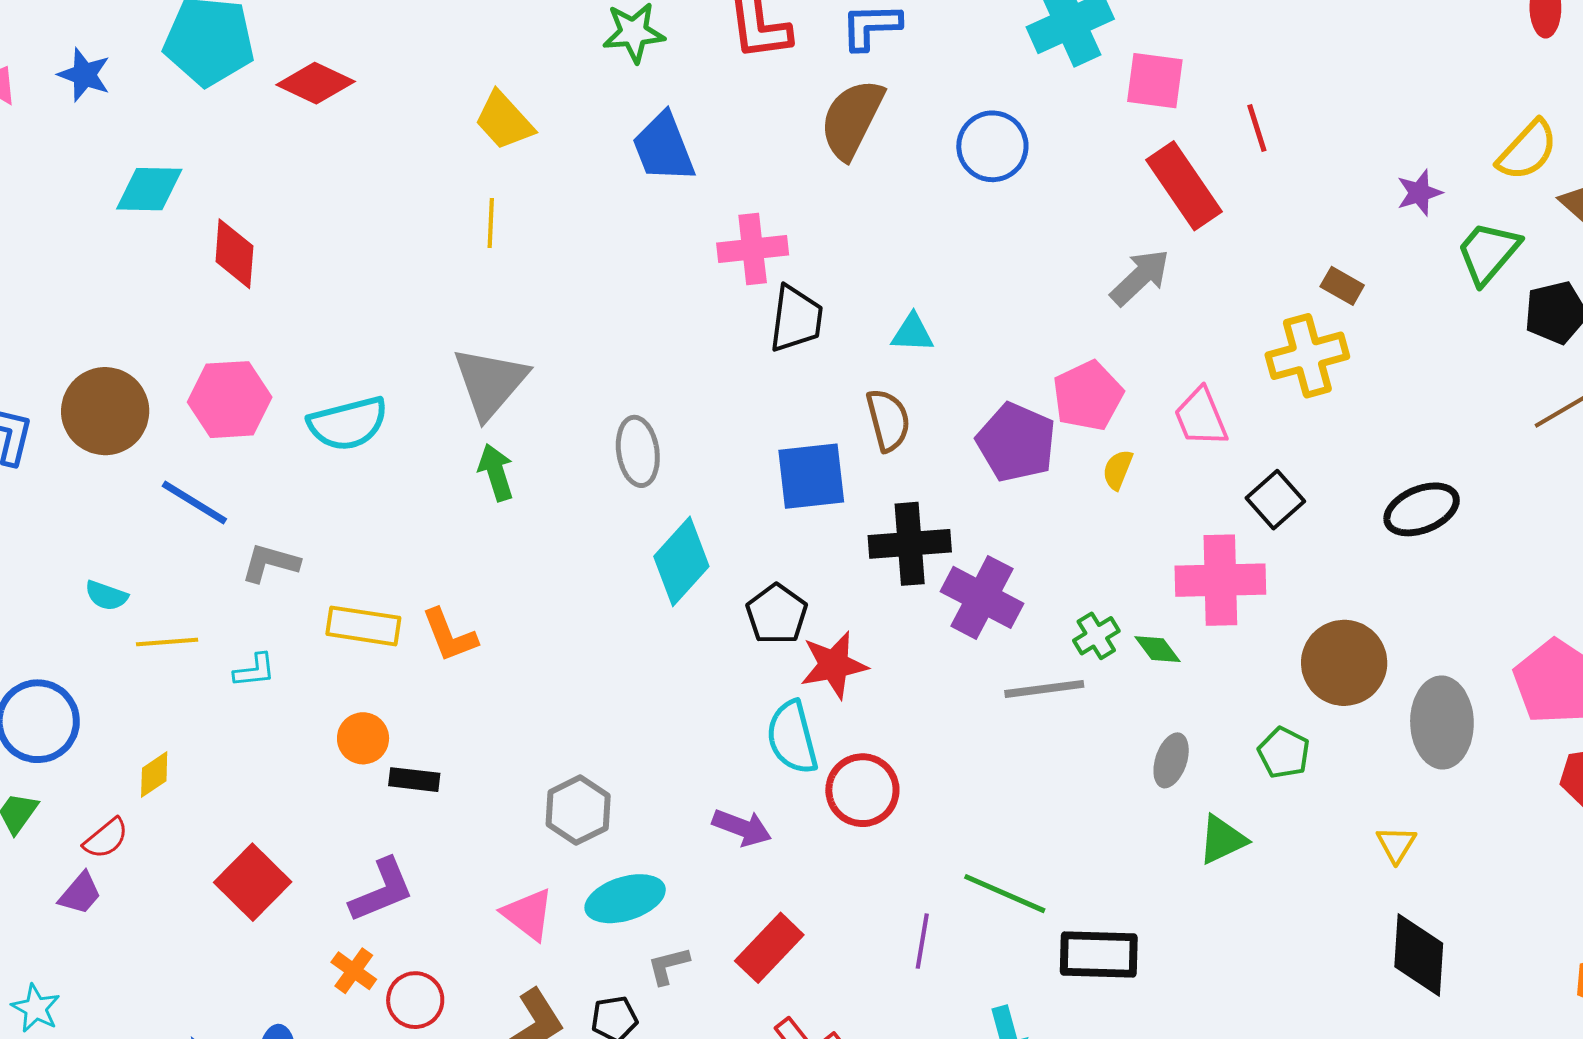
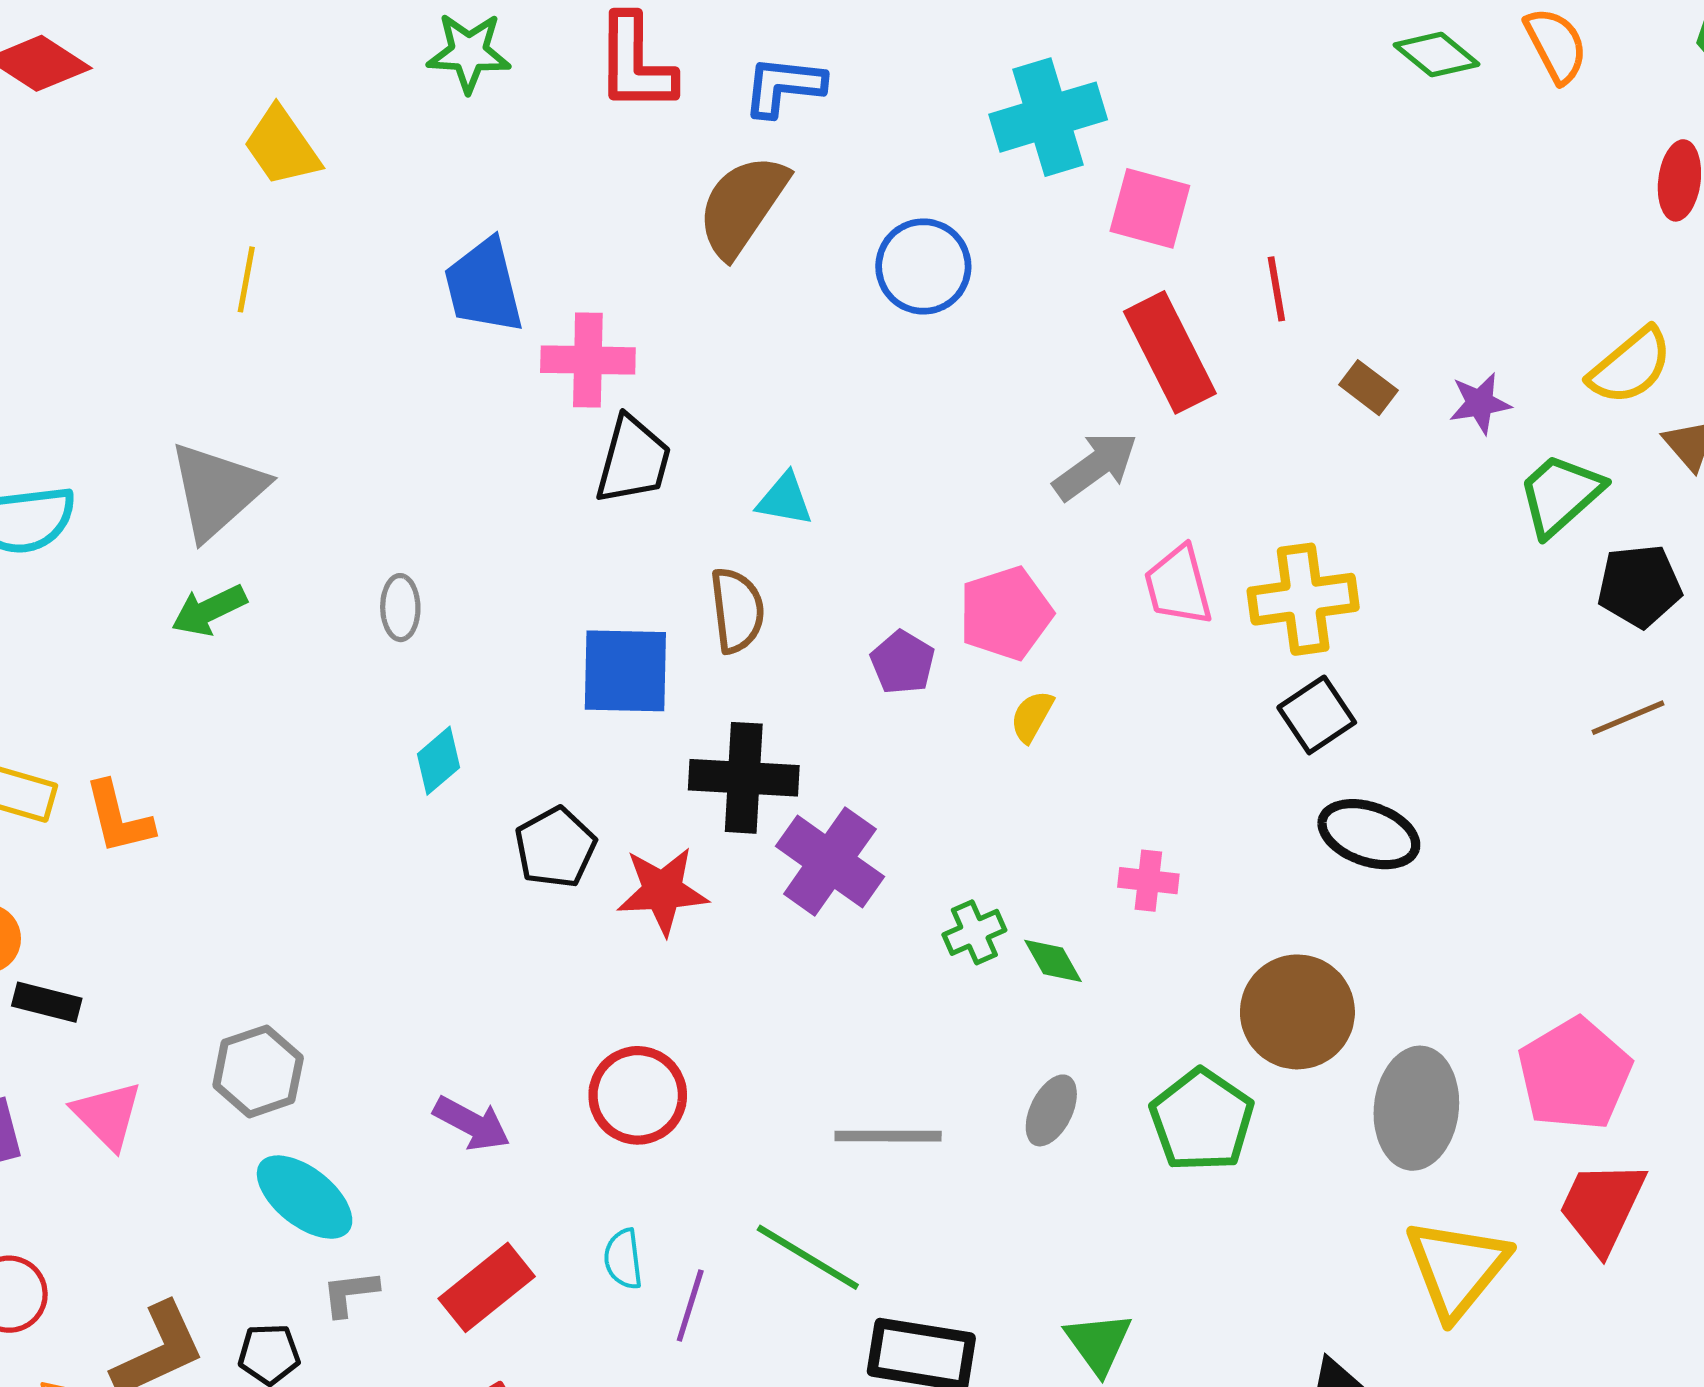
blue trapezoid: (664, 148) -> (484, 286), moved
brown rectangle: (1342, 286) -> (1368, 388), moved
pink trapezoid: (1201, 417) -> (1178, 586), moved
purple pentagon: (1016, 442) -> (903, 662), size x0.6
gray ellipse: (638, 451) -> (400, 608), size x0.7
green arrow: (496, 472) -> (209, 610), turned -106
black square: (1275, 500) -> (1317, 715), moved
black ellipse: (1422, 509) -> (1369, 834), moved, turned 34
cyan diamond: (681, 561) -> (439, 761), size x0.6
pink cross: (1220, 580) -> (1148, 881), size x0.5
red star: (834, 665) -> (663, 891), moved
gray line: (1044, 689) -> (888, 1136), moved
cyan semicircle: (792, 737) -> (623, 1259), moved, size x0.6
green pentagon: (1284, 753) -> (1202, 1120), size x1.5
green triangle: (1222, 840) -> (1098, 1343), moved, turned -48
yellow triangle: (1396, 844) -> (1457, 1268), moved, size x2.0
cyan ellipse: (625, 899) -> (305, 1197), turned 48
pink triangle: (528, 914) -> (107, 1115), moved

